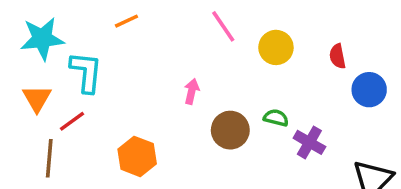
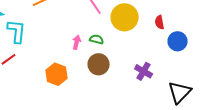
yellow circle: (276, 47) -> (125, 17), size x1.4
green semicircle: (276, 118) -> (97, 39), moved
orange hexagon: (137, 156) -> (57, 74), moved

